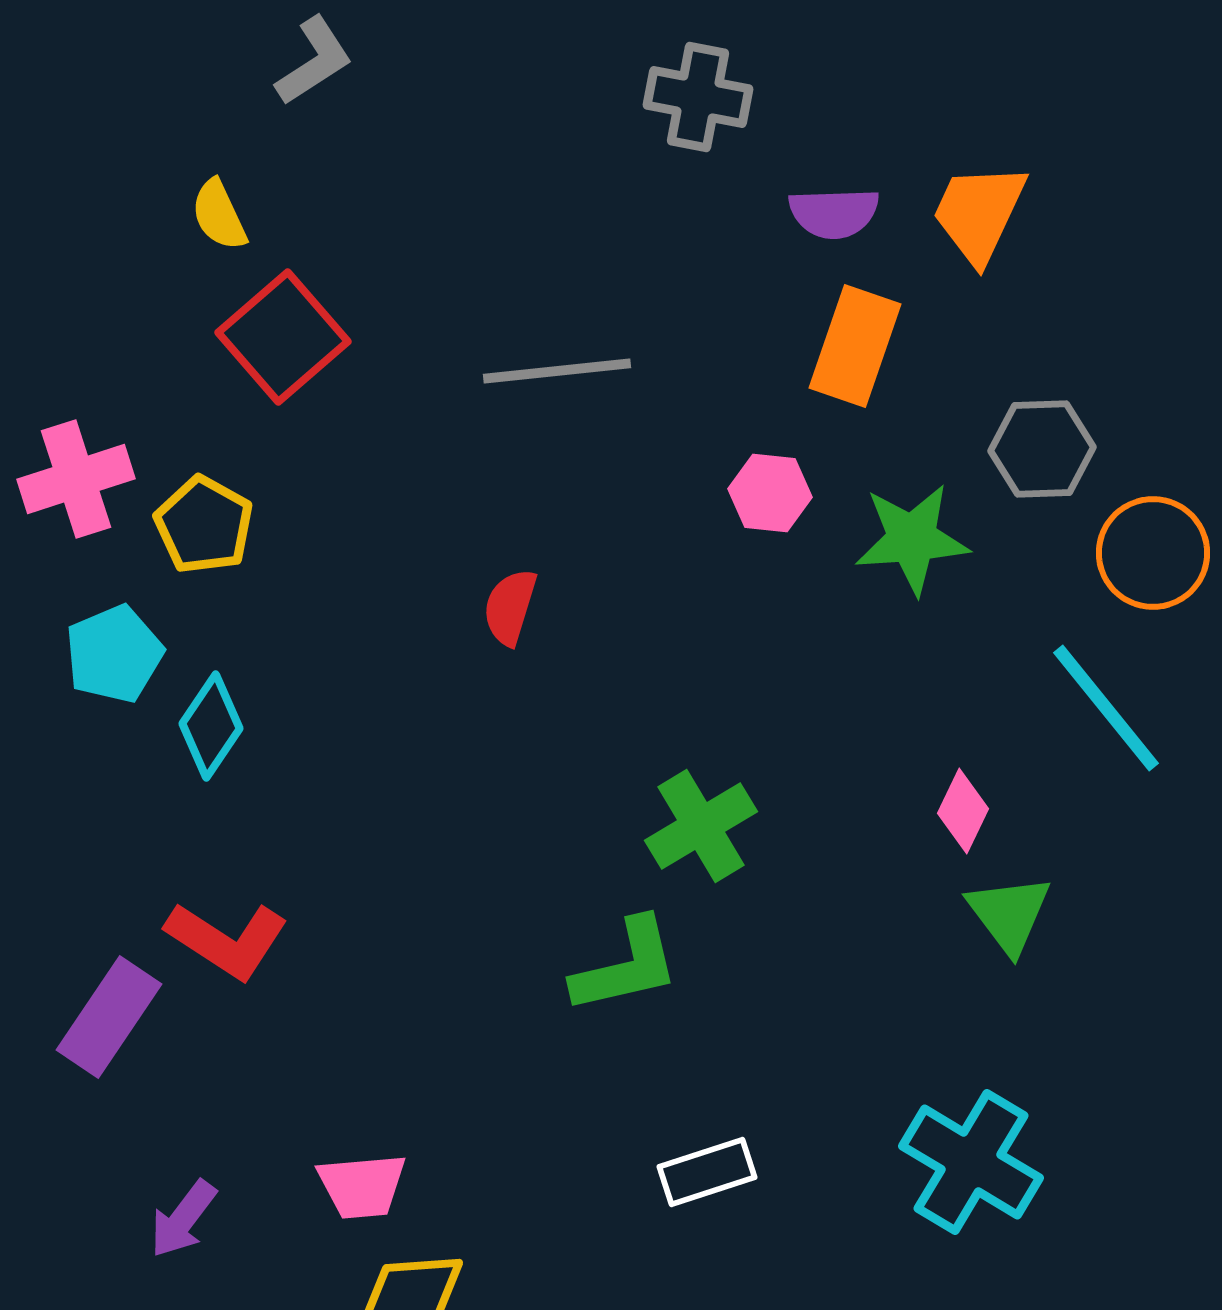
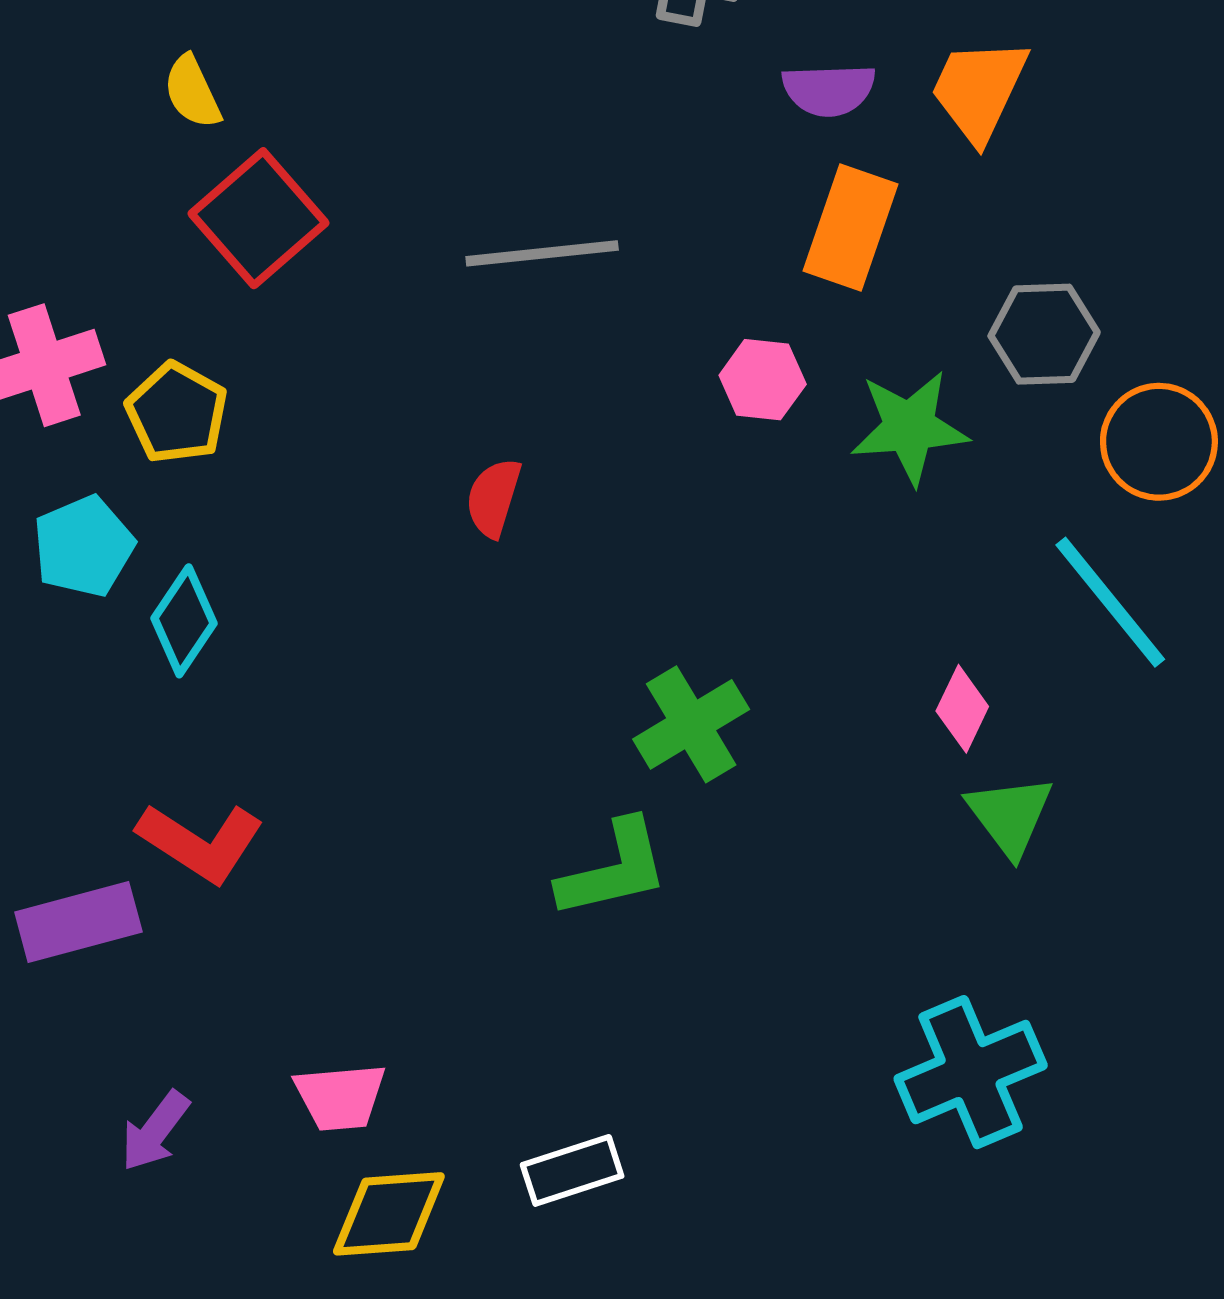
purple rectangle: (109, 1017) -> (78, 922), turned 41
cyan cross: (971, 1162) -> (971, 1072), turned 36
white rectangle: (707, 1172) -> (572, 1170), moved

